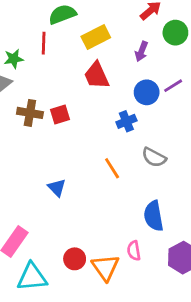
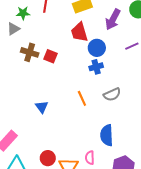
purple arrow: (141, 51) -> (113, 19), size x1.5
blue circle: (147, 92) -> (97, 48), moved
red square: (60, 115) -> (50, 56), turned 32
gray semicircle: (154, 157) -> (112, 94), turned -60

